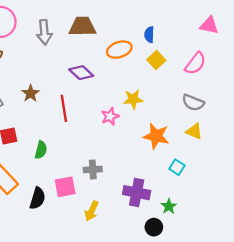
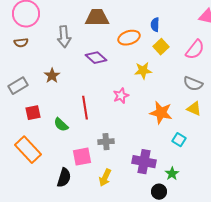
gray arrow: (44, 32) -> (64, 37), moved
yellow star: (133, 99) -> (143, 71), moved
red line: (64, 108) -> (85, 108), moved
green semicircle: (41, 150) -> (61, 125), turned 119
black semicircle: (37, 198) -> (64, 178), moved

